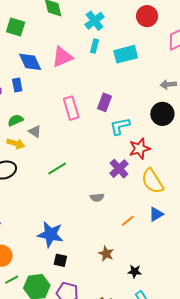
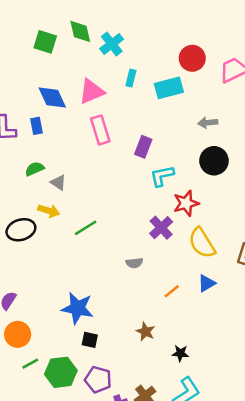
red circle: (147, 16) -> (192, 58), moved
cyan cross: (95, 21) -> (112, 44), moved
green square: (16, 27) -> (45, 42), moved
gray arrow: (168, 84) -> (208, 123), moved
pink rectangle: (71, 108) -> (100, 130), moved
yellow arrow: (16, 144) -> (49, 211), moved

